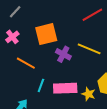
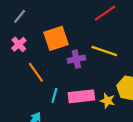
purple cross: (63, 54) -> (76, 59), turned -35
orange line: (26, 63) -> (36, 72), turned 30

